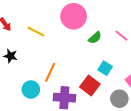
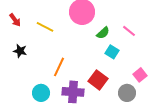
cyan square: (105, 68) -> (112, 52), moved
cyan circle: (31, 90) -> (41, 93), moved

